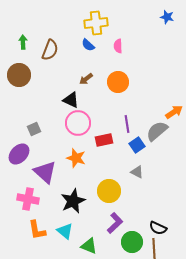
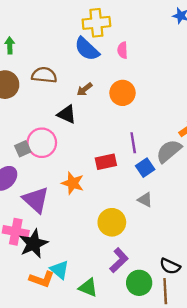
blue semicircle: (88, 45) -> (87, 49), size x1.6
brown semicircle: (50, 50) -> (44, 75), moved, turned -105
pink circle: (78, 123) -> (42, 143), moved
black star: (73, 201) -> (33, 244), moved
orange L-shape: (37, 230) -> (42, 279), moved, turned -60

